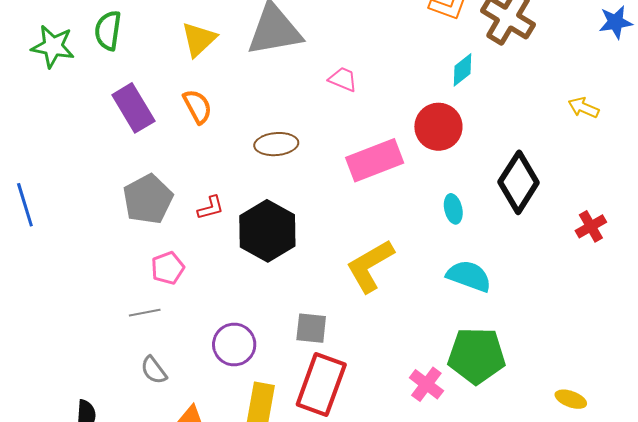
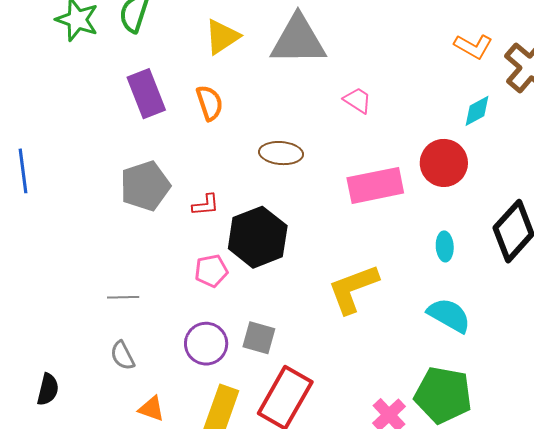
pink pentagon: (168, 268) -> (211, 271), moved
gray square: (311, 328) -> (259, 338), moved

